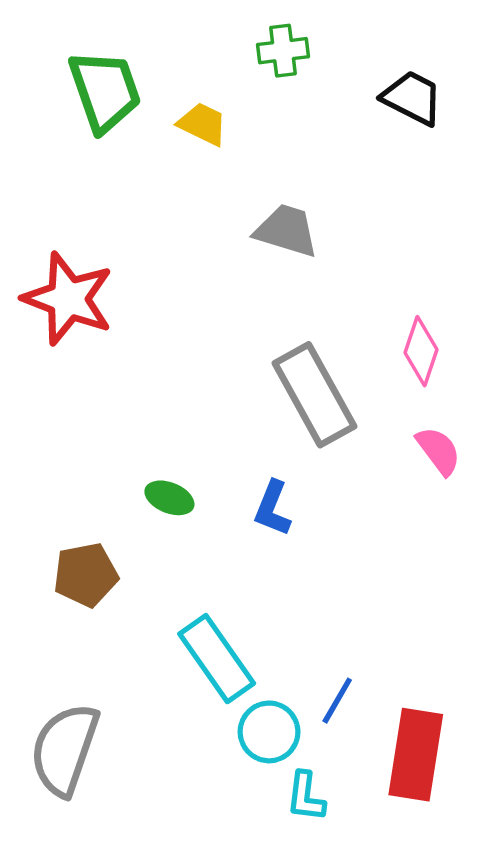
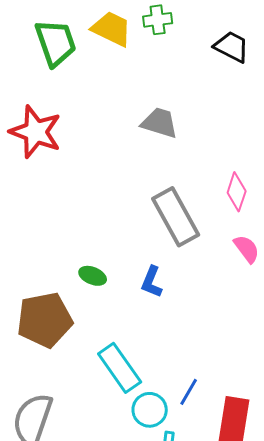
yellow trapezoid: (203, 124) -> (112, 29), moved, size x1.4
red star: (68, 299) -> (36, 132), moved
brown pentagon: (86, 575) -> (45, 320), size x1.5

